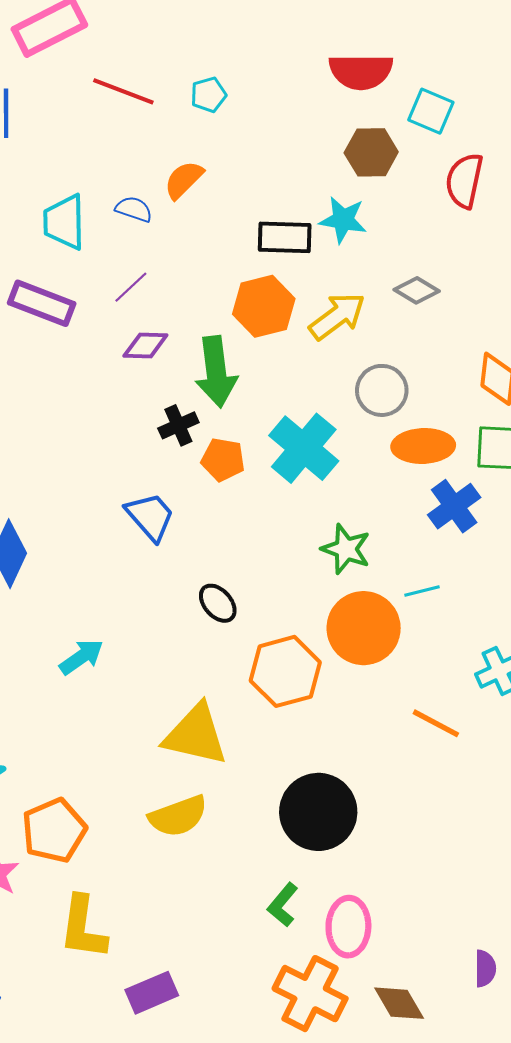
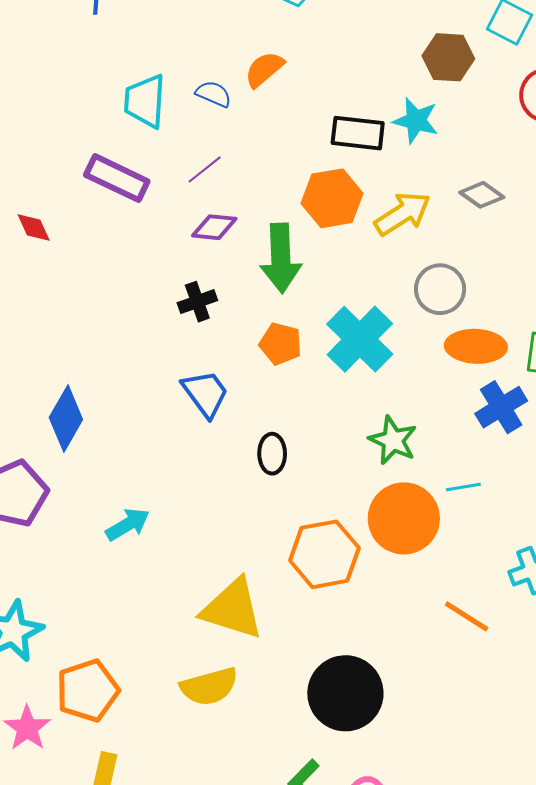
black cross: (178, 425) -> (197, 302), moved
black ellipse: (218, 603) -> (272, 454), moved, turned 36

